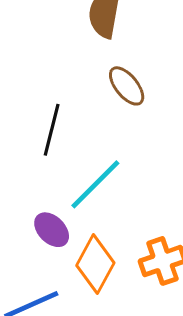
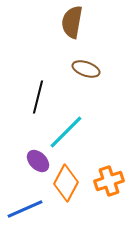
brown ellipse: (127, 86) -> (86, 69), turned -32

